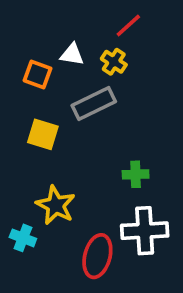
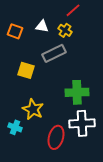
orange square: (37, 74) -> (15, 31), moved
green cross: (136, 174) -> (77, 92), size x1.6

